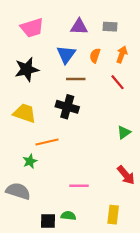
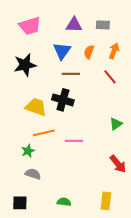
yellow trapezoid: (25, 113) -> (36, 107), moved
pink line: (79, 186) -> (74, 141), moved
gray semicircle: (18, 191) -> (33, 174), moved, size x0.7
black square: (48, 221) -> (20, 203), moved

